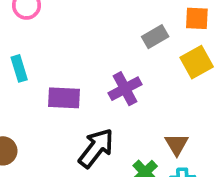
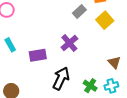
brown triangle: (177, 144) -> (114, 62), moved

